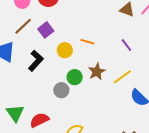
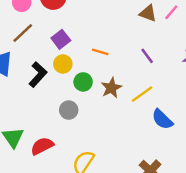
purple square: (46, 30) -> (61, 39), moved
yellow circle: (65, 50) -> (63, 64), moved
green circle: (75, 77) -> (83, 82), moved

